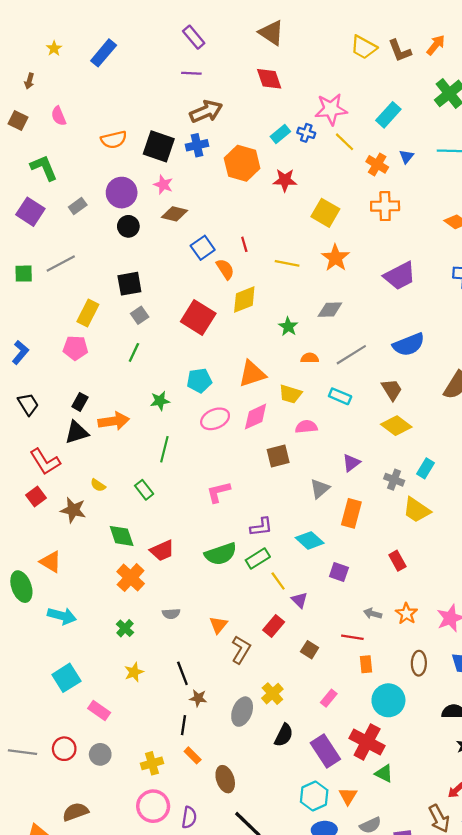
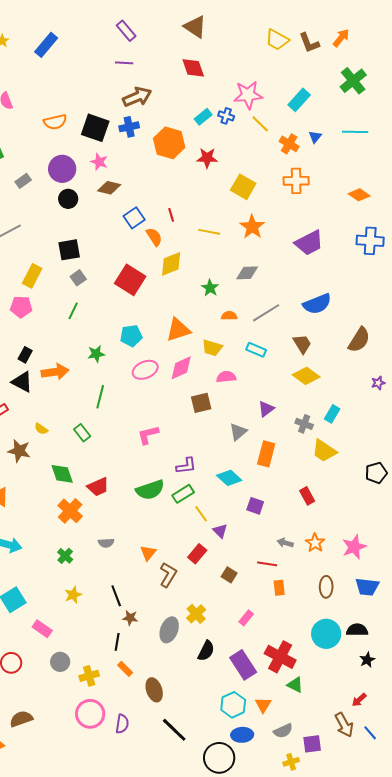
black triangle: (77, 432) -> (22, 382), turned 45
cyan circle: (388, 700) -> (326, 634), moved
gray circle: (100, 754) -> (60, 662), moved

